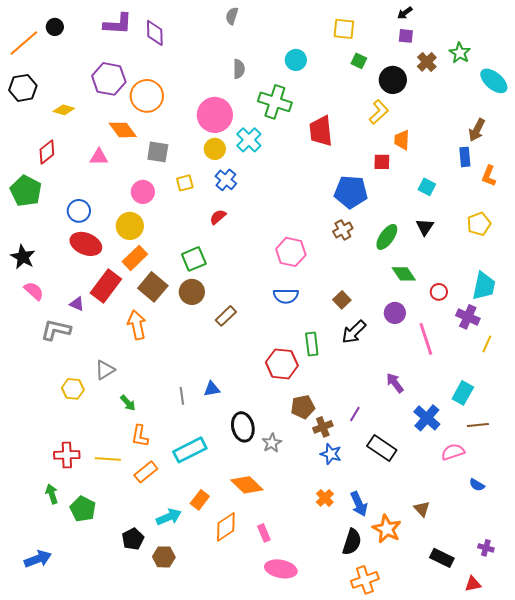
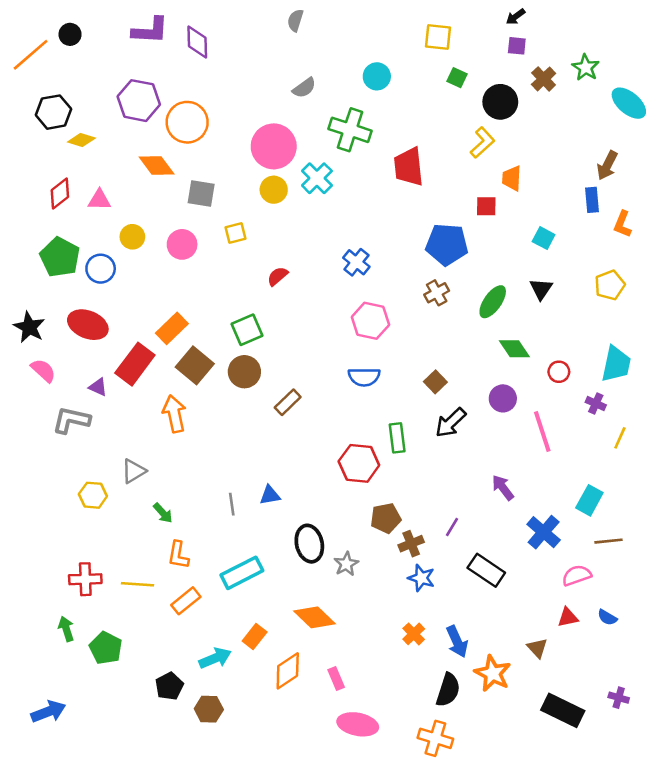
gray semicircle: (239, 69) -> (304, 88), turned 54
black hexagon: (23, 88) -> (53, 112), moved
pink triangle: (99, 157) -> (99, 200), moved
blue cross: (226, 180) -> (356, 262), moved
green pentagon: (26, 191) -> (60, 257), moved
yellow circle: (130, 226) -> (132, 237), moved, size x0.7
red ellipse: (86, 244) -> (88, 325), moved
purple cross: (468, 317) -> (596, 404), size x0.7
black rectangle: (442, 558) -> (563, 710), size x1.4
orange cross: (365, 580) -> (435, 738), moved, turned 36
red triangle: (473, 584) -> (568, 617), moved

